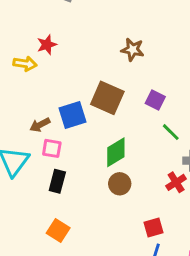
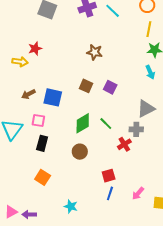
brown square: (107, 98) -> (86, 86), moved, size x0.6
blue square: (72, 115) -> (53, 97), turned 30
brown arrow: (40, 125) -> (28, 94), moved
green line: (171, 132) -> (106, 124), moved
brown circle: (120, 184) -> (80, 152), moved

